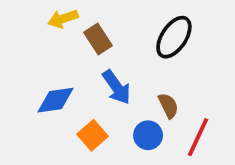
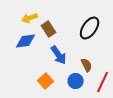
blue diamond: (56, 100) -> (26, 41), moved

